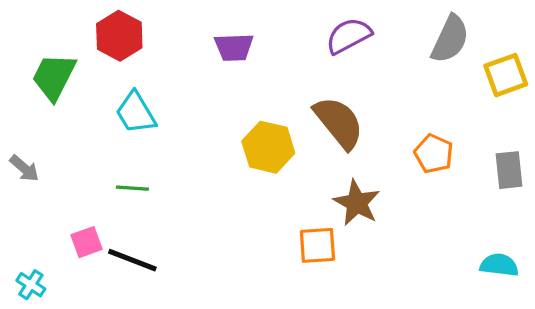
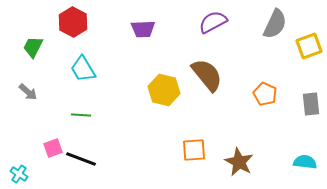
green trapezoid: (54, 77) -> (33, 47), size x0.7
gray arrow: (24, 168) -> (28, 92), moved
brown star: (357, 203) -> (239, 162), moved

